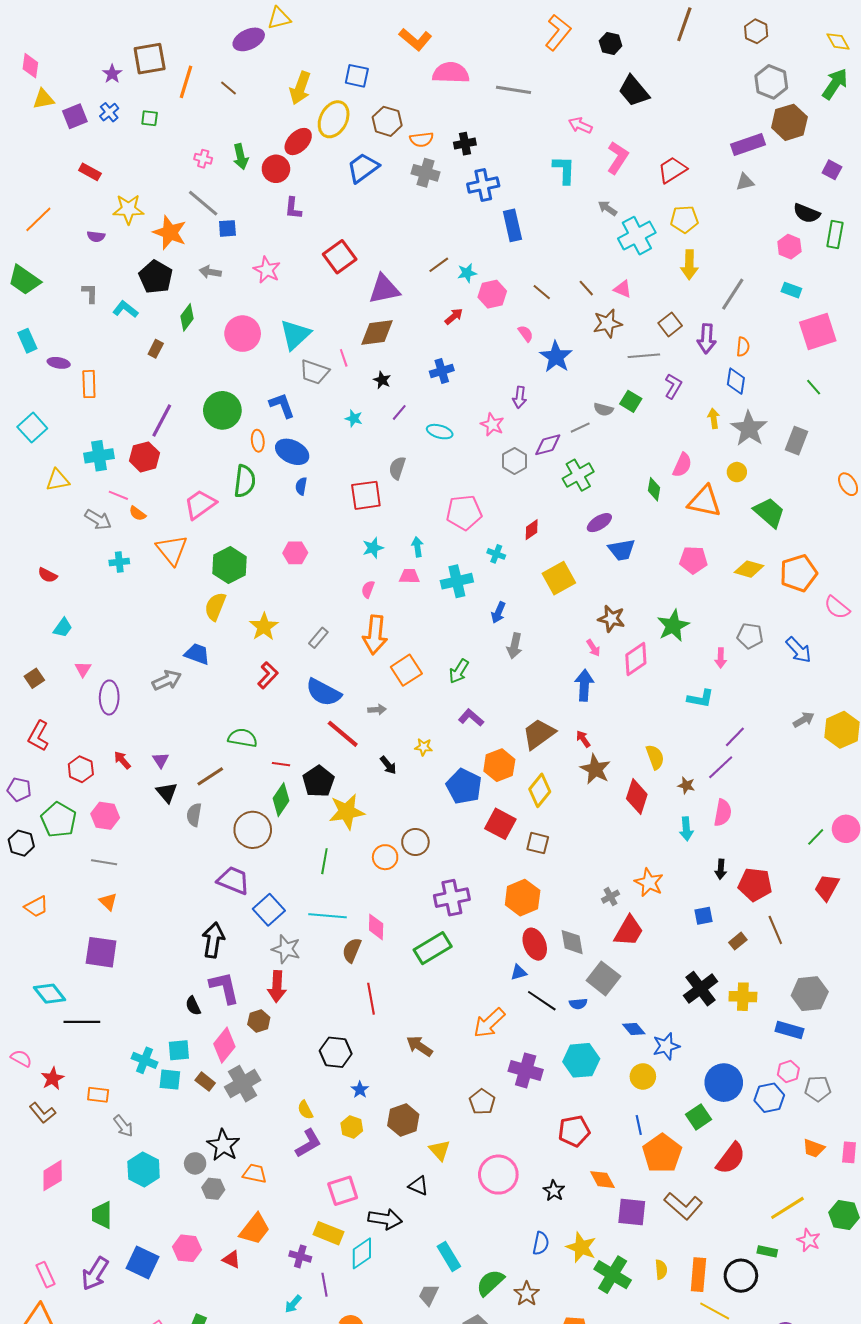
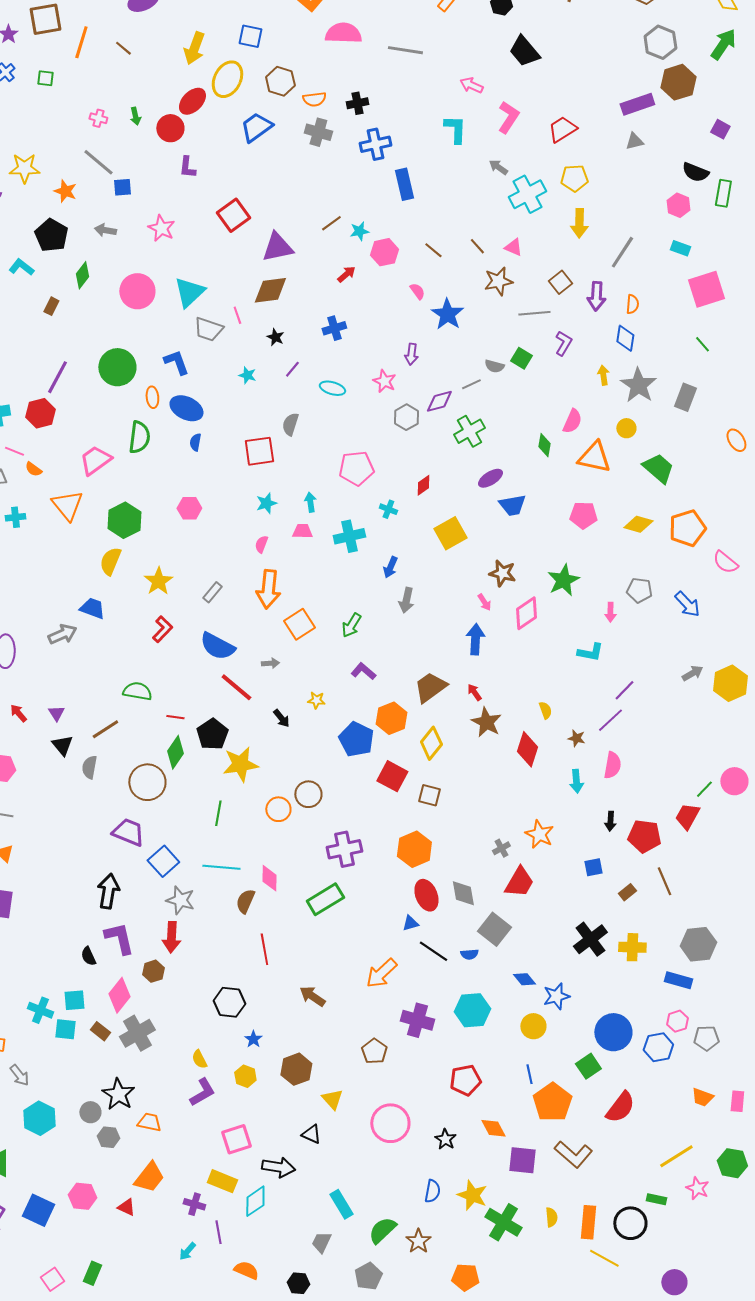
green arrow: (241, 157) -> (135, 116), size x0.7
orange star: (170, 232) -> (65, 191), size x0.7
yellow semicircle: (655, 757) -> (545, 710), size x0.7
red trapezoid: (827, 887) -> (687, 816), moved

